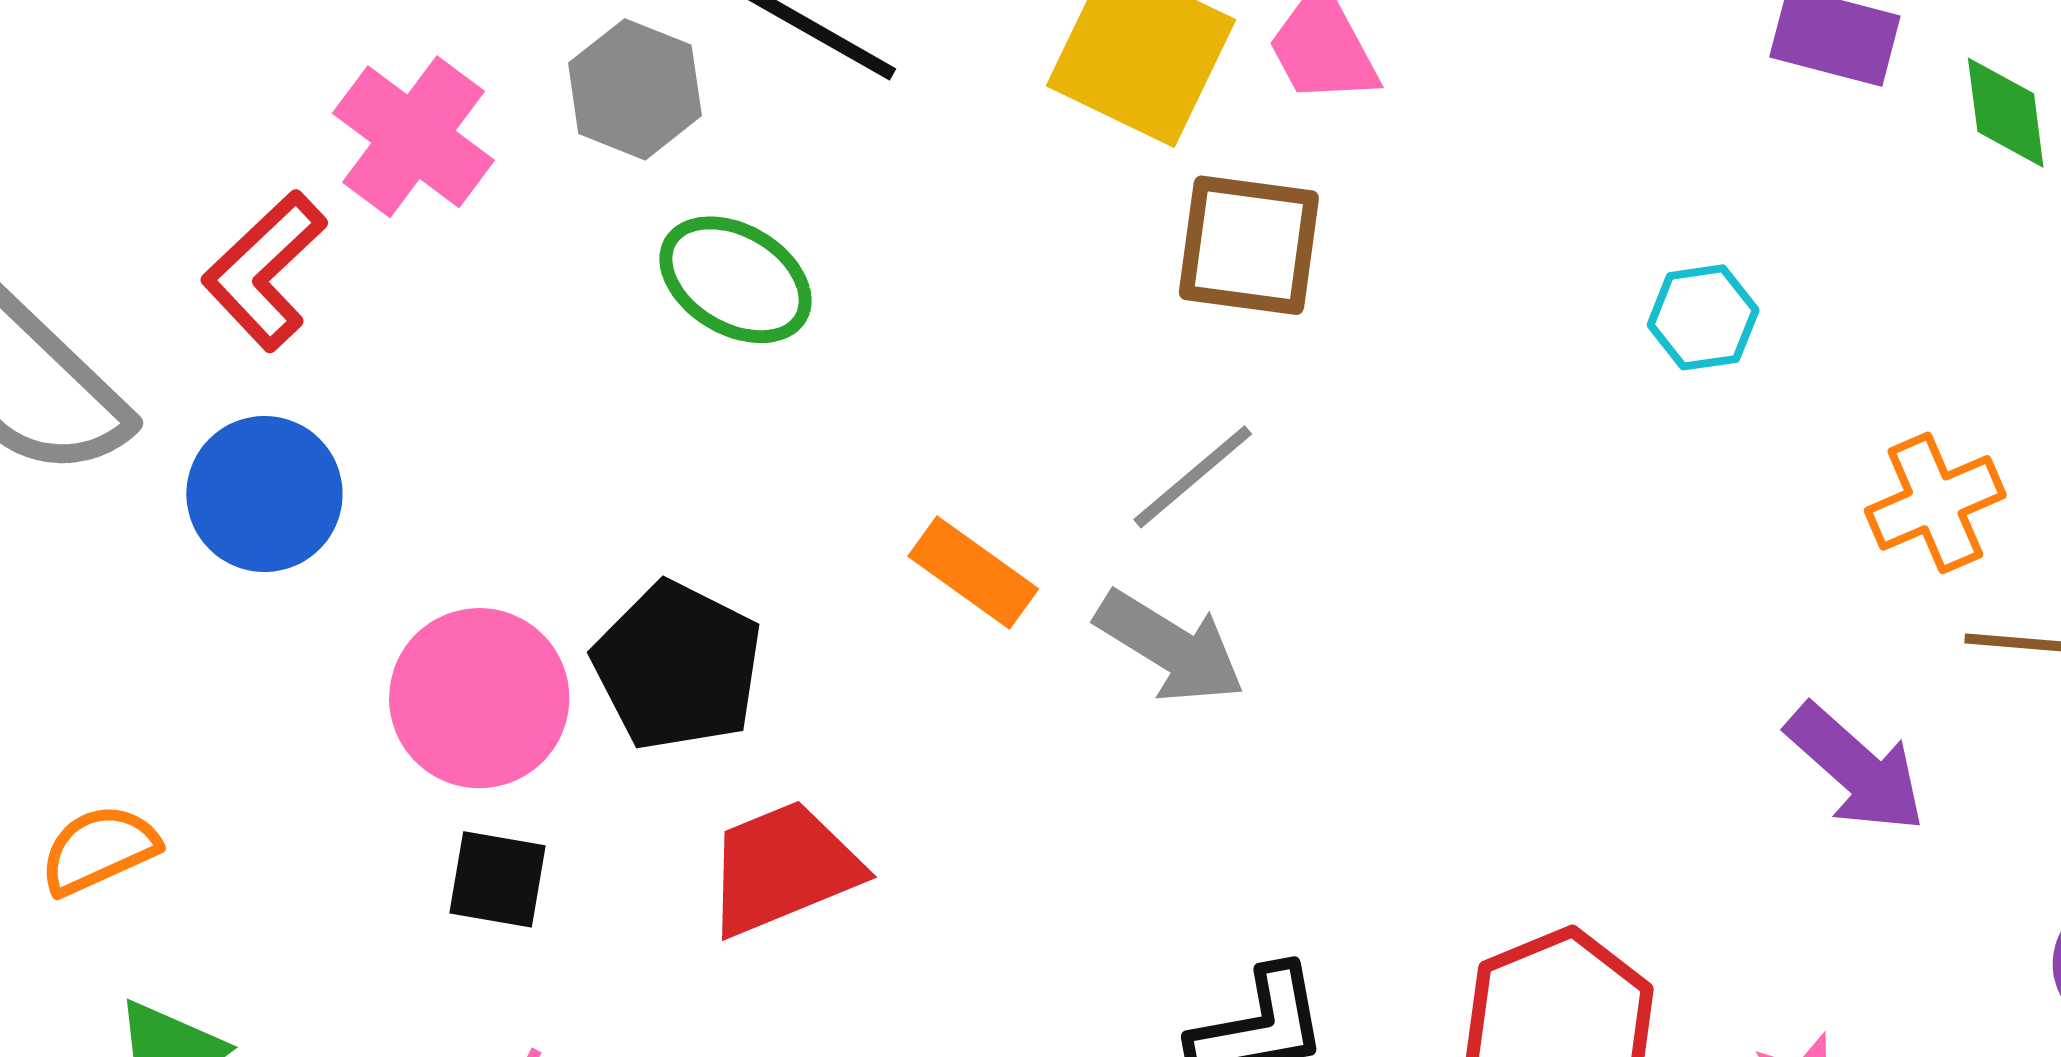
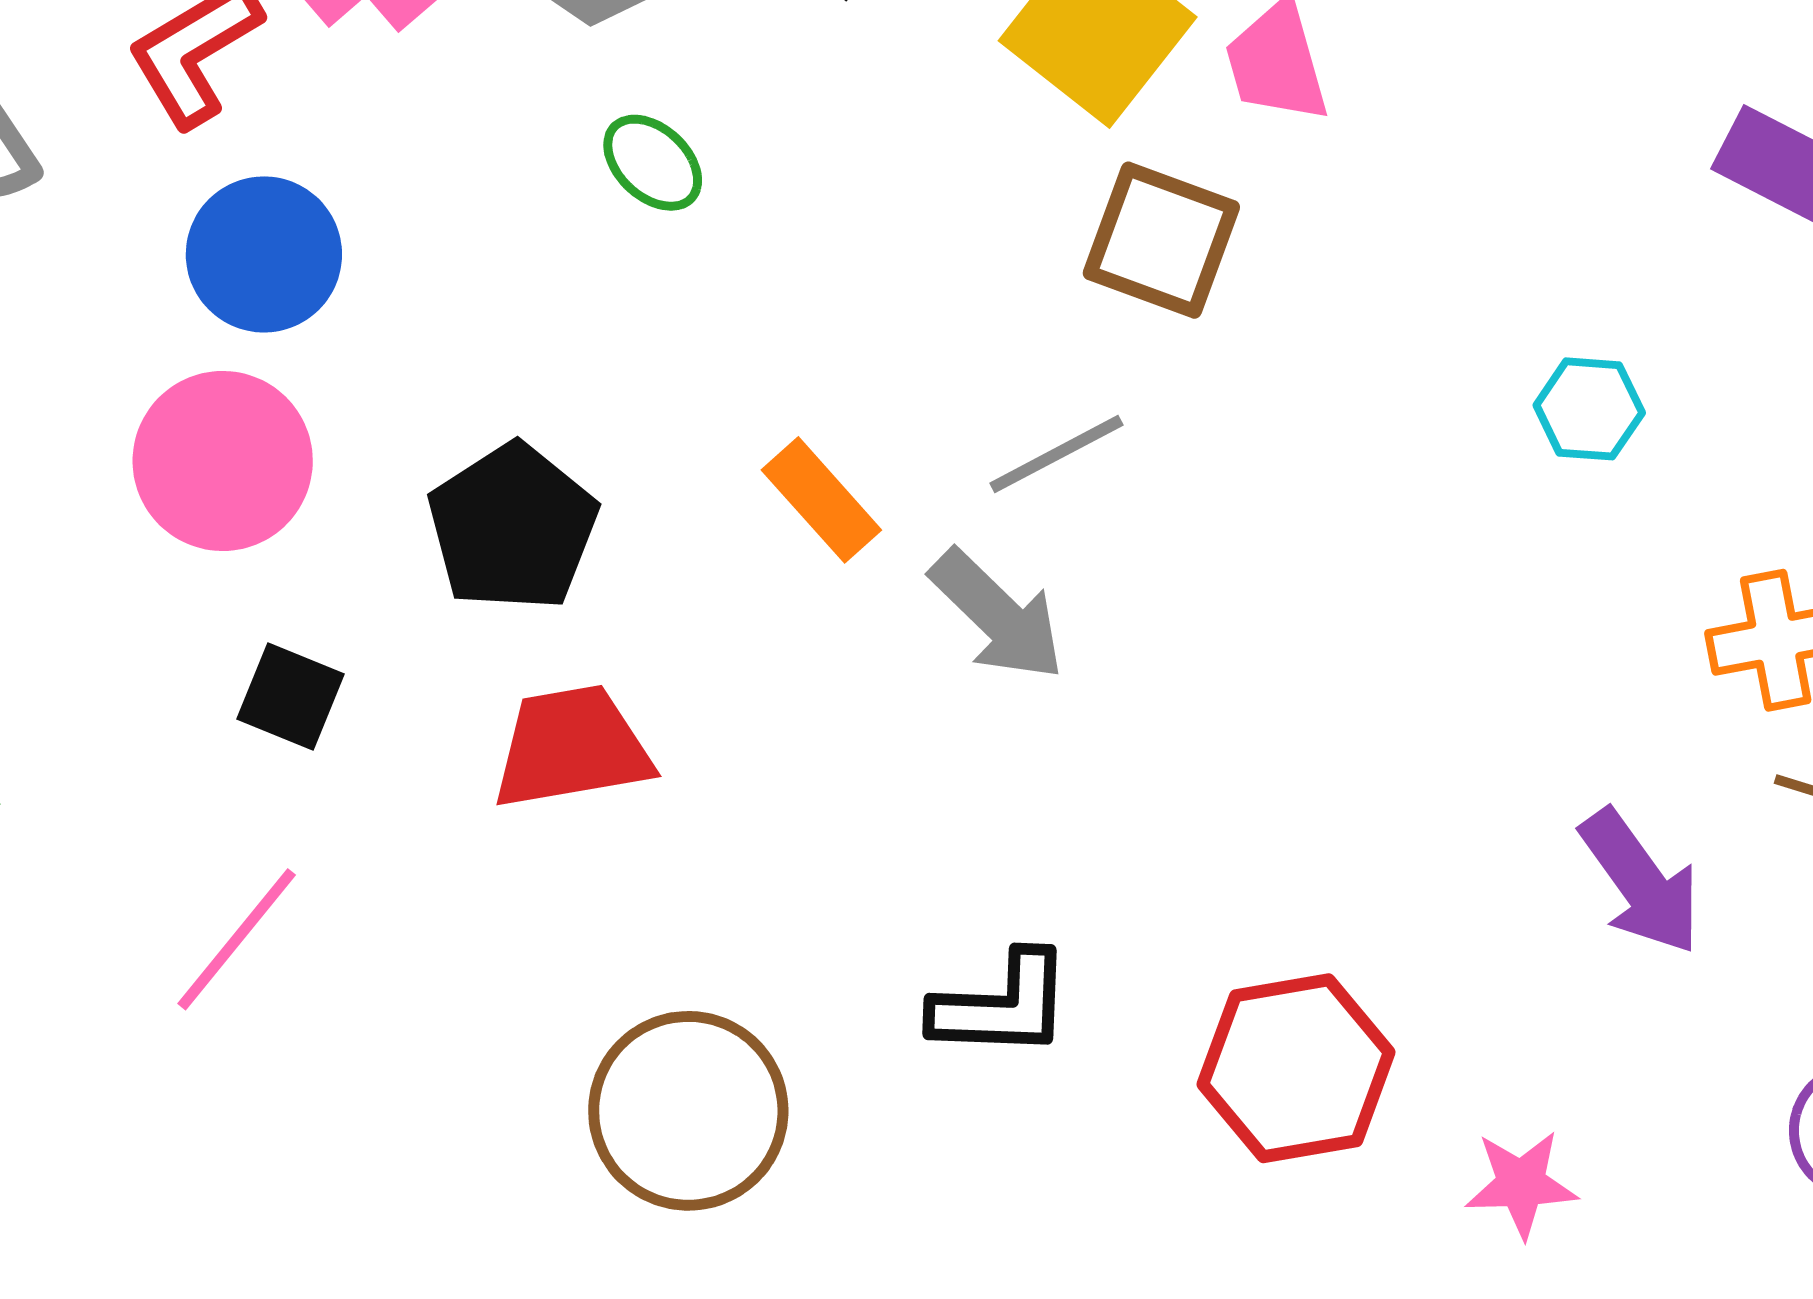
green ellipse: (736, 280) -> (653, 163), size x0.7
blue circle: (264, 494) -> (264, 254), moved
pink circle: (479, 698) -> (223, 461), moved

